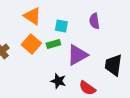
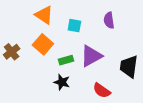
green rectangle: (53, 44) -> (66, 60), moved
black star: (58, 81) -> (62, 82), moved

